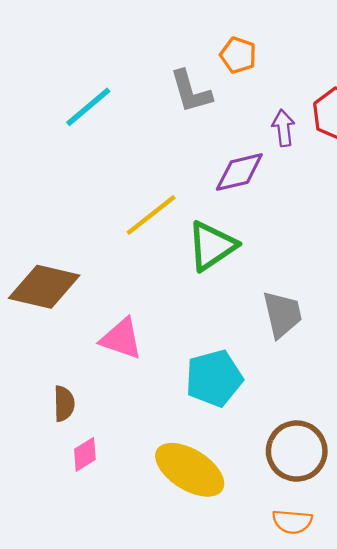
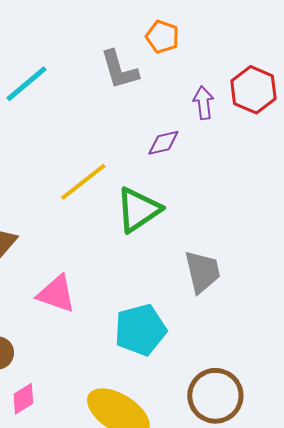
purple diamond: (239, 172) -> (163, 143), size x0.7

